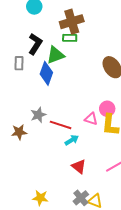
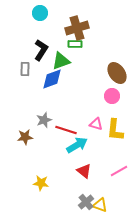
blue diamond: (46, 73) -> (52, 79), turned 50
pink circle: (107, 109) -> (112, 96), moved
cyan arrow: (72, 140) -> (77, 145), size x1.5
yellow star: (40, 198) -> (41, 183), moved

